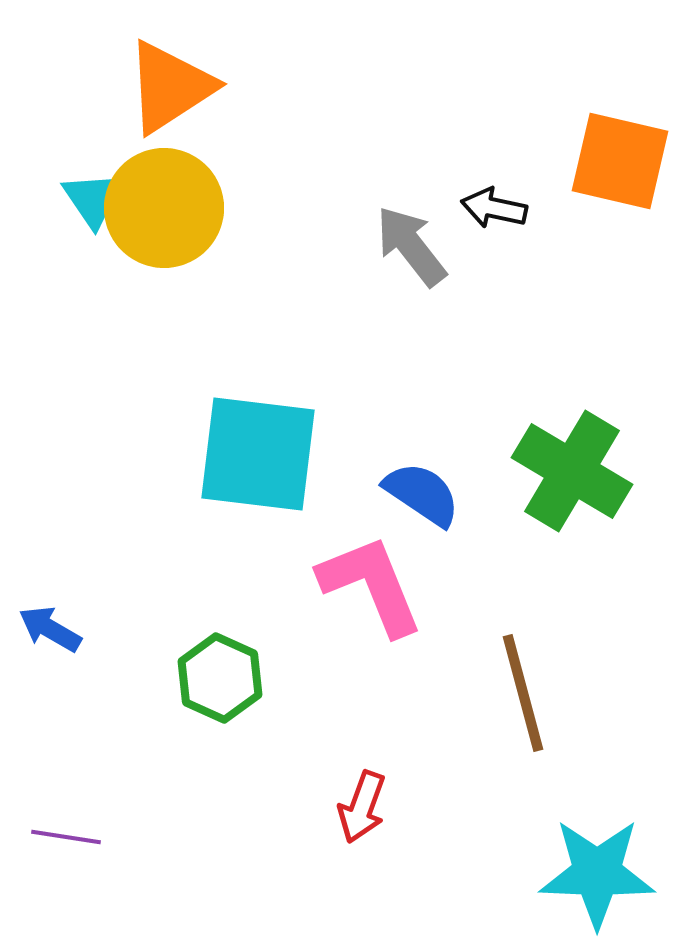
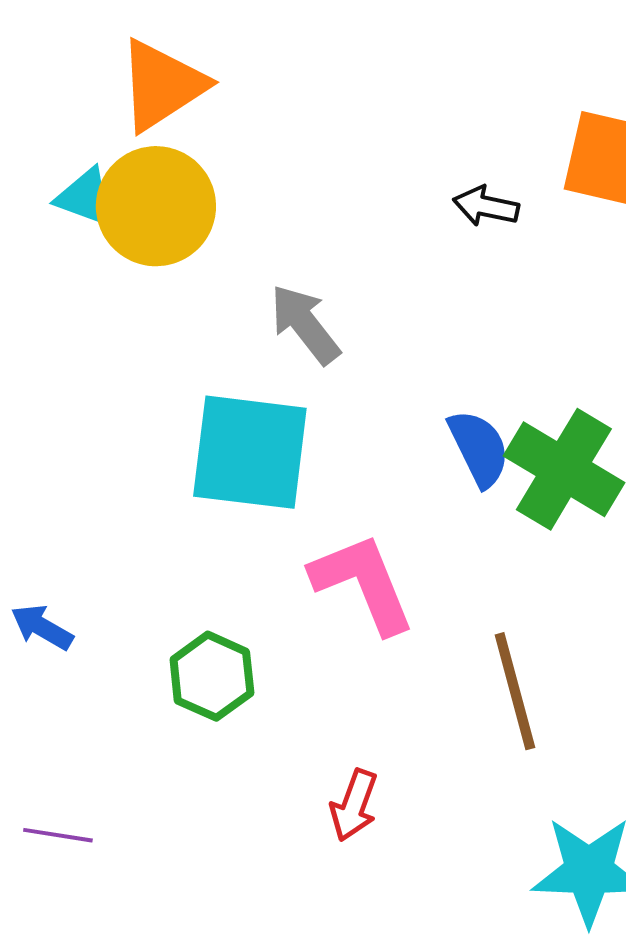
cyan triangle: (93, 199) -> (85, 197), turned -36
gray arrow: (411, 246) -> (305, 324), moved
blue semicircle: (422, 494) -> (479, 448), moved, turned 30

